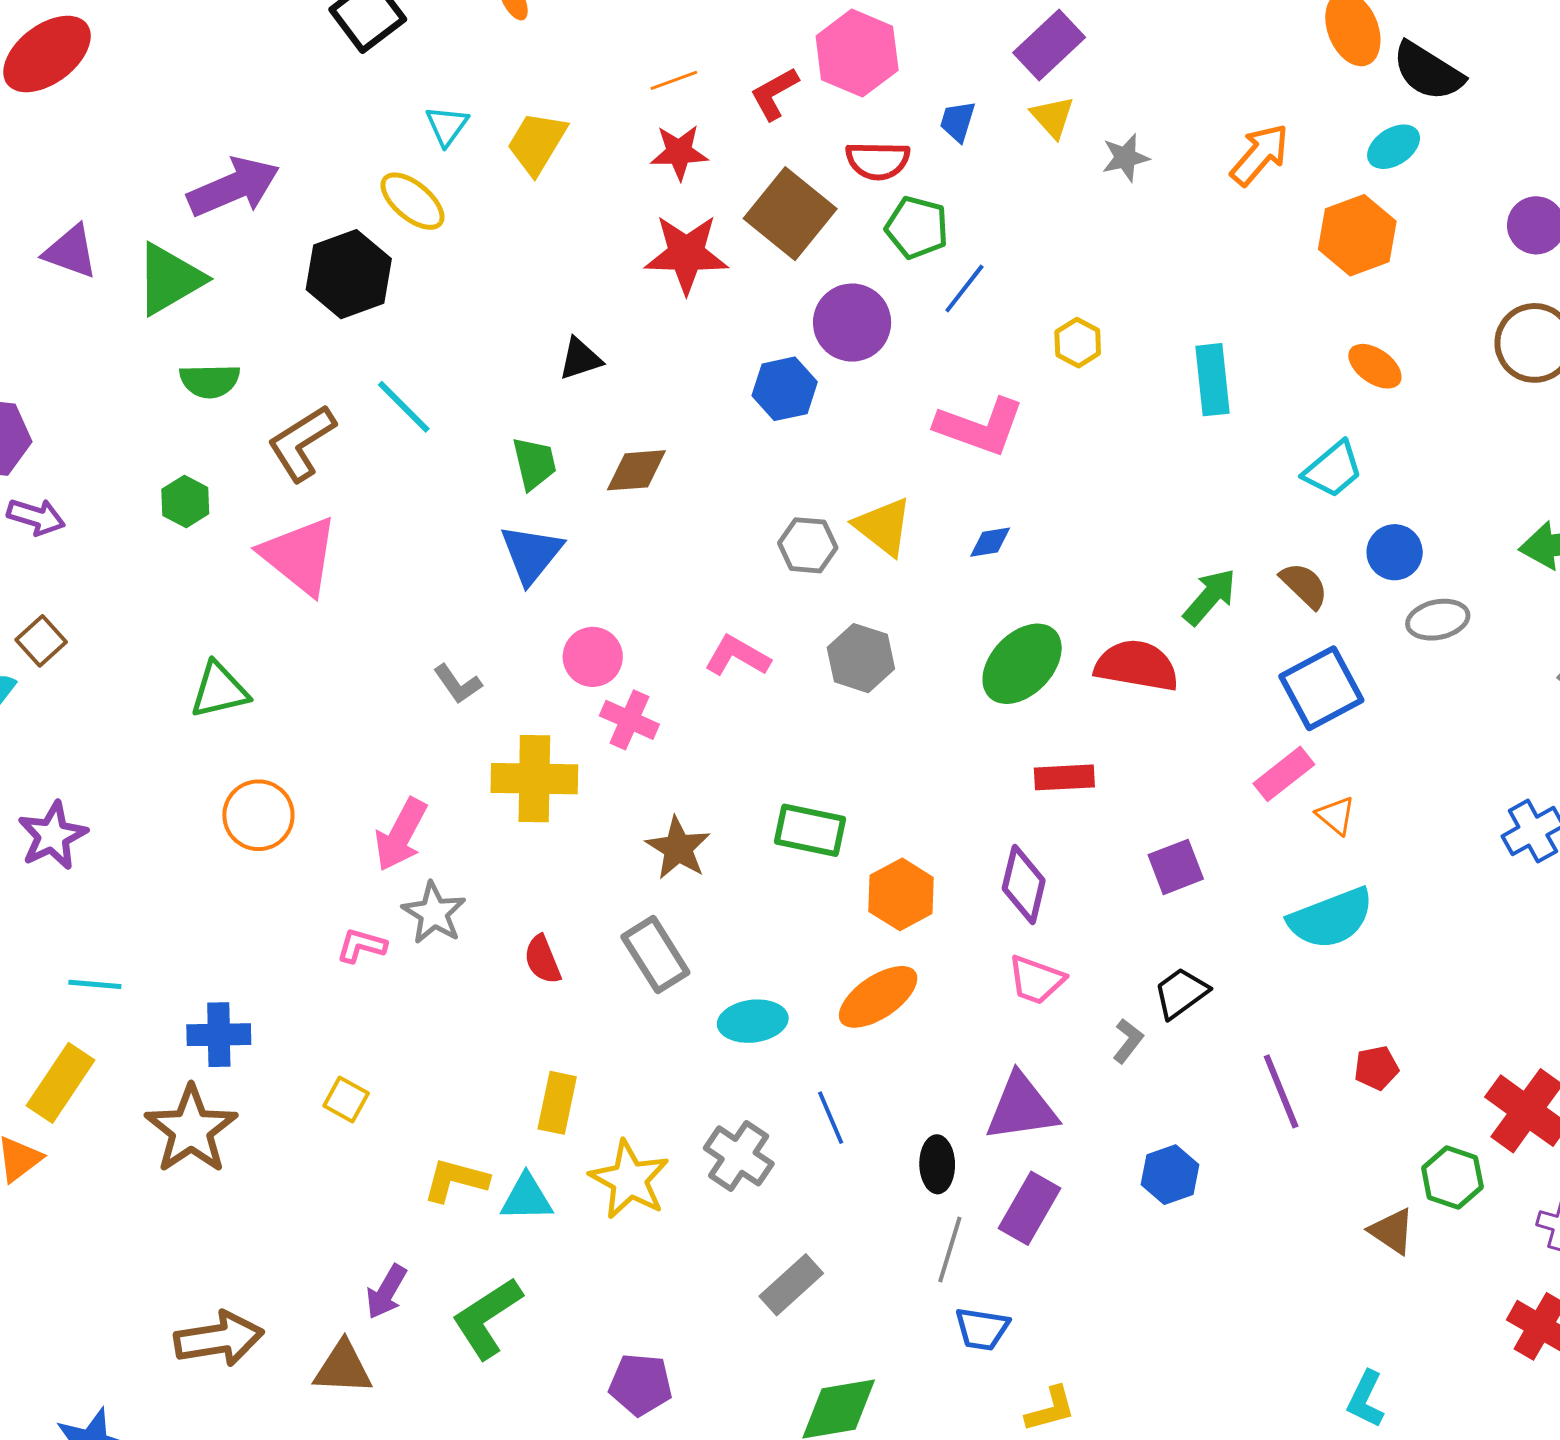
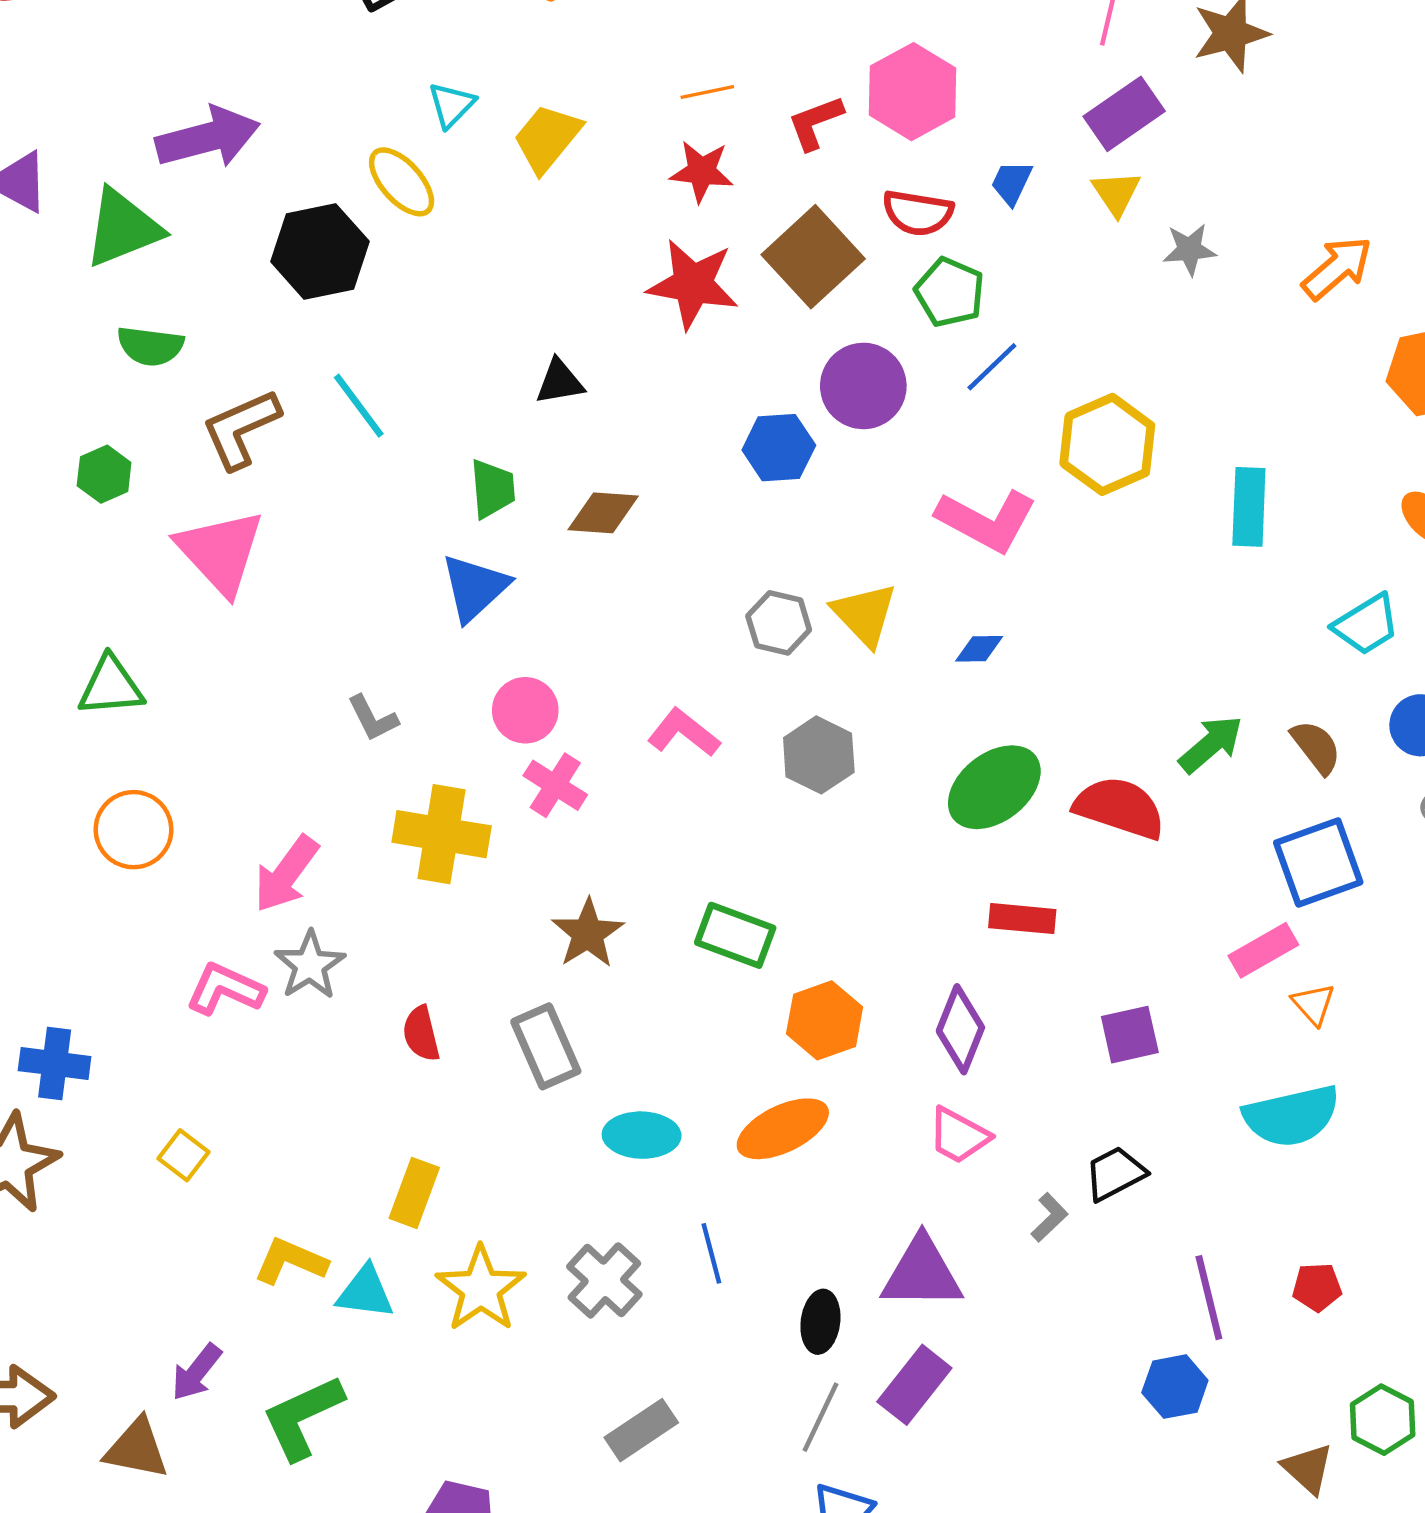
yellow hexagon: (1078, 343) -> (1107, 444), size x1.8
pink L-shape: (361, 946) -> (225, 989), size x1.4
blue hexagon: (1170, 1175) -> (1175, 1387), moved

